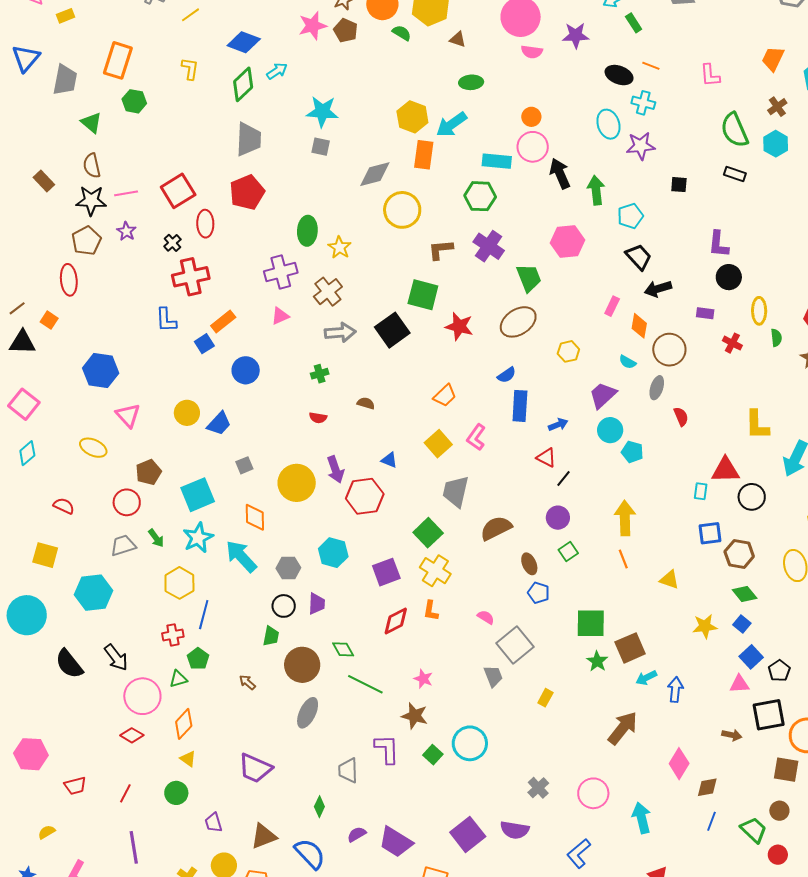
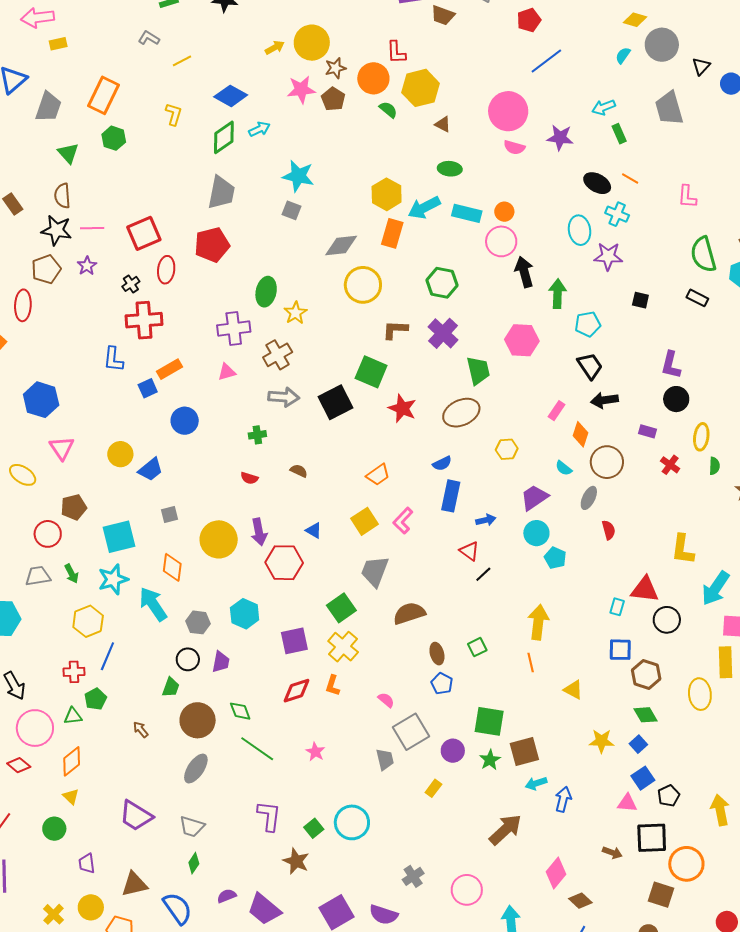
cyan rectangle: (497, 161) -> (467, 213), moved
purple circle: (558, 518) -> (453, 751), moved
brown star: (415, 716) -> (296, 861), moved
gray trapezoid: (348, 770) -> (192, 827), moved, turned -80
brown diamond: (707, 787) -> (580, 901), turned 45

